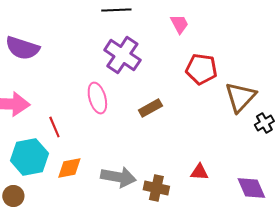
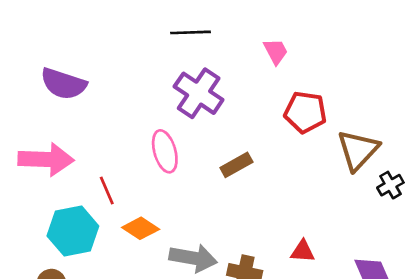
orange diamond: (69, 168) -> (141, 228), moved, turned 44

